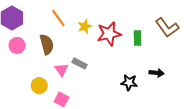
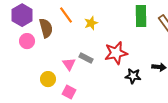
red star: (109, 34) -> (116, 53), moved
green rectangle: (138, 38) -> (141, 16), moved, size x1.5
brown semicircle: (47, 44) -> (46, 28), moved

